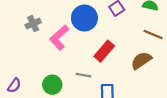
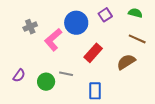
gray line: (83, 75) -> (66, 74), moved
purple semicircle: (14, 85) -> (19, 76), moved

